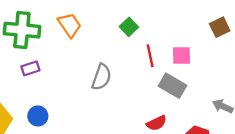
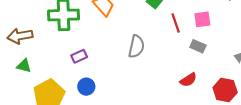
purple rectangle: (30, 68) -> (79, 56), moved
gray rectangle: (172, 86) -> (198, 46), size x0.7

